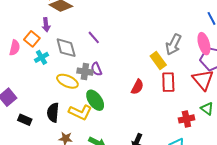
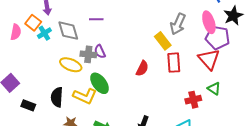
purple line: (94, 37) -> (96, 19), turned -48
cyan cross: (41, 57) -> (44, 33), moved

